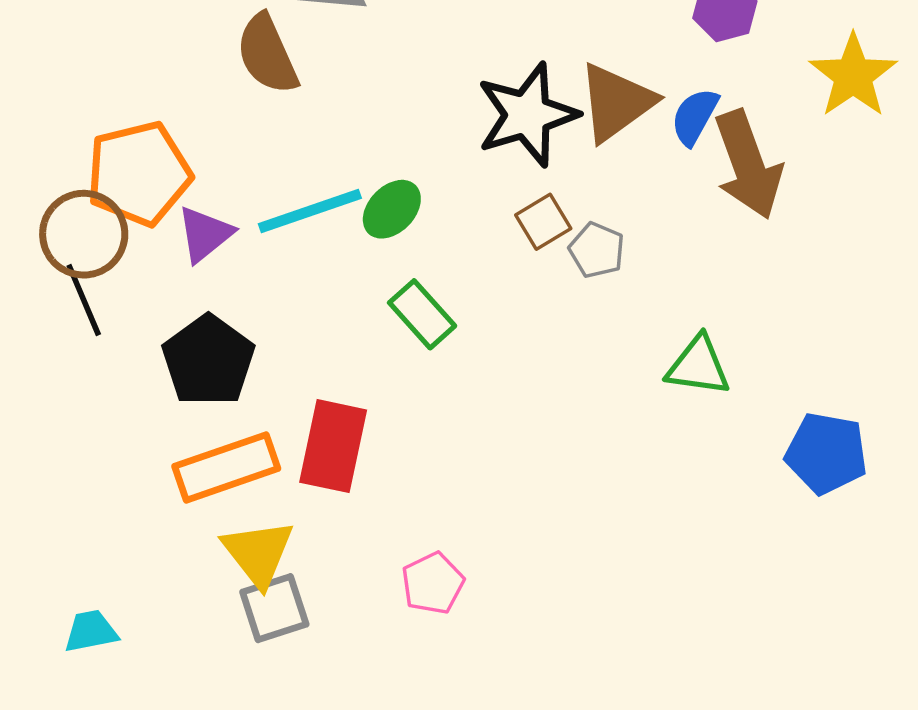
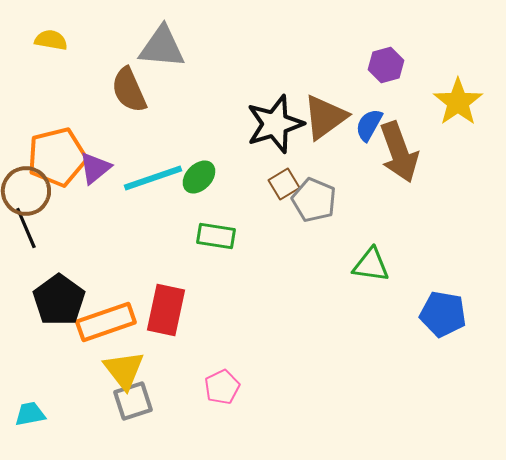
purple triangle: (205, 234) -> (95, 168), moved
gray pentagon: (597, 250) -> (314, 200), size x1.4
green rectangle: (422, 314) -> (216, 236), turned -39
black pentagon: (208, 361) -> (59, 300), moved

